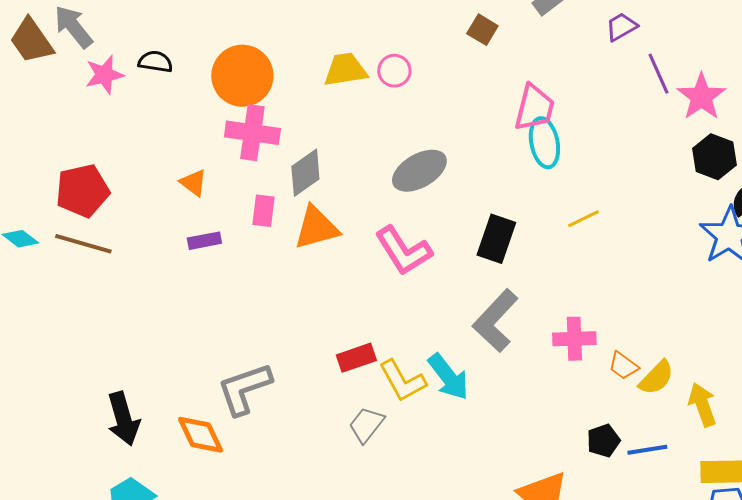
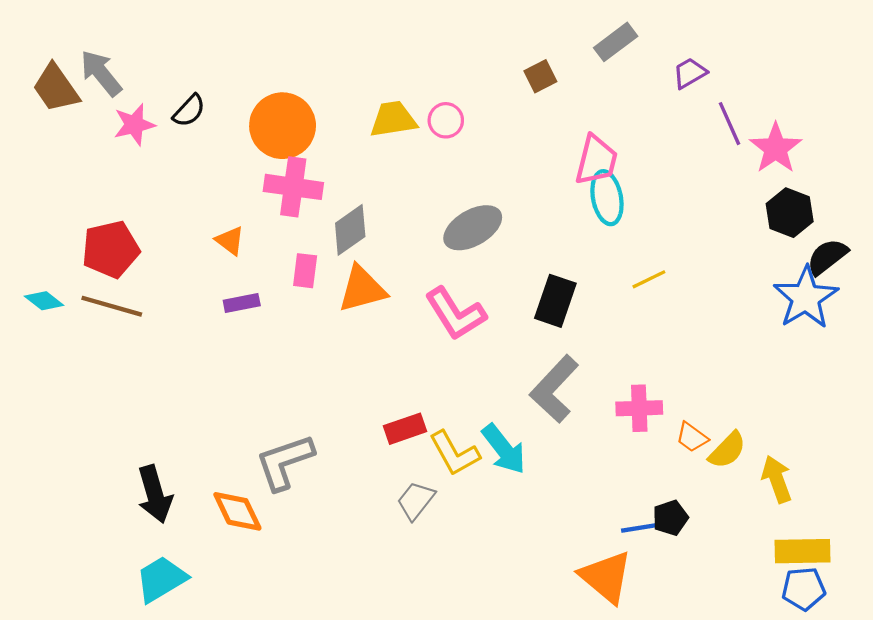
brown square: (482, 30) -> (540, 76), turned 32
black semicircle: (155, 62) -> (189, 111), turned 124
blue line: (647, 450) -> (642, 527), moved

